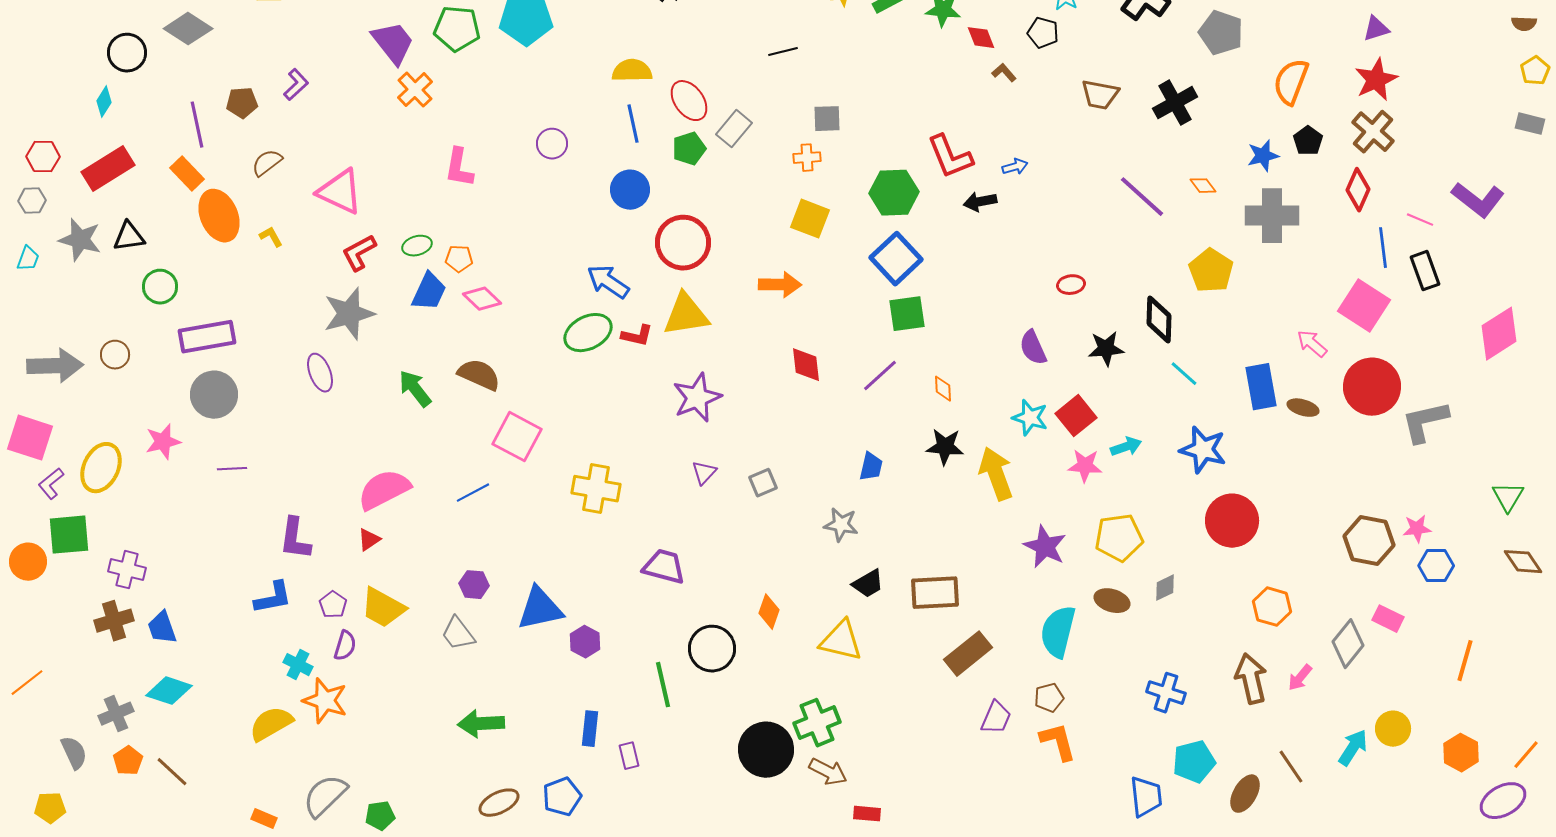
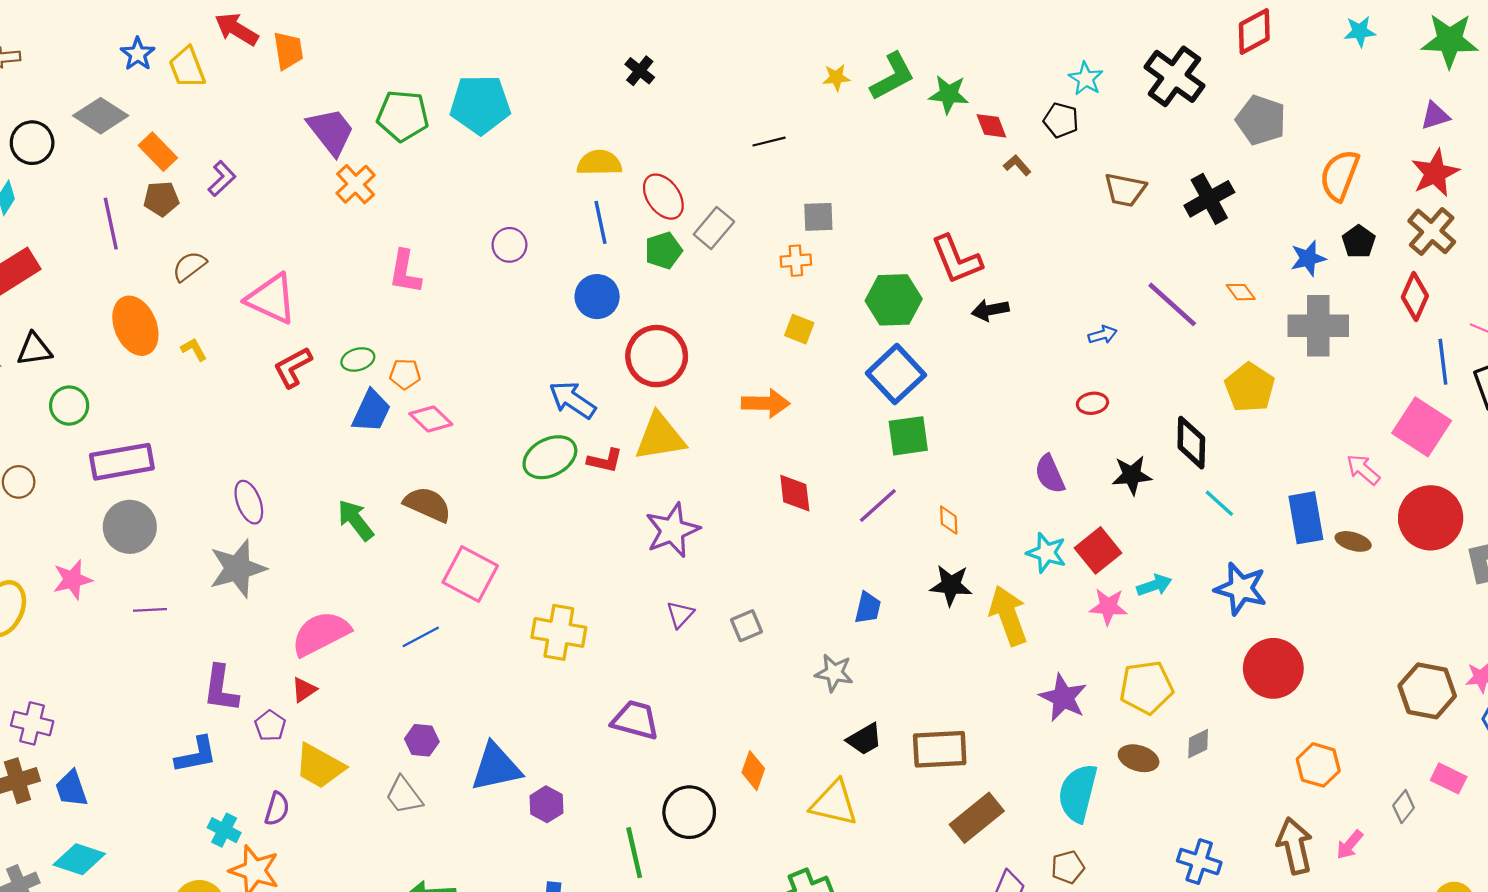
blue arrow: (1015, 167) -> (1103, 335), moved
orange rectangle: (187, 174) -> (158, 152), moved
yellow square: (810, 219) -> (799, 329), size x0.7
gray star: (349, 314) -> (238, 568), moved
purple pentagon: (333, 605) -> (270, 726), moved
gray diamond: (1348, 644) -> (1404, 807), size x0.6

